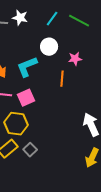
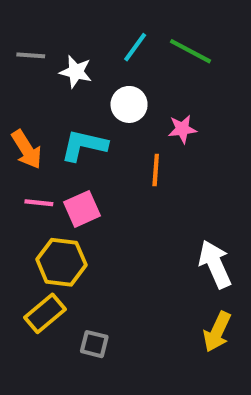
white star: (20, 18) -> (76, 72), moved
cyan L-shape: (27, 67) -> (84, 145), turned 35
gray square: (30, 150) -> (94, 344), moved, turned -32

